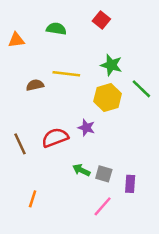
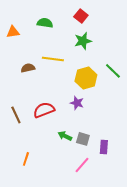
green star: (111, 65) -> (83, 41), moved, turned -30
purple star: (86, 128) -> (77, 103), moved

